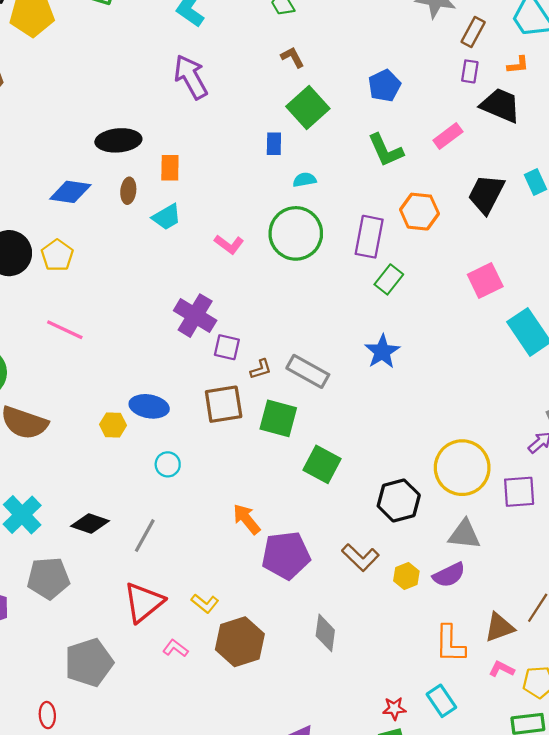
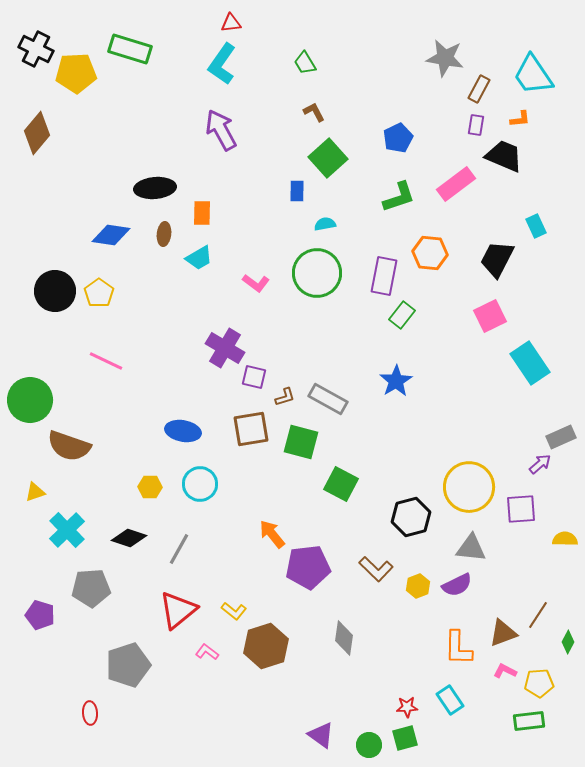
pink rectangle: (448, 136) -> (456, 184), size x1.4
green L-shape: (386, 150) -> (399, 197), turned -84
black trapezoid: (486, 194) -> (497, 259), moved
yellow hexagon: (113, 425) -> (150, 487), moved
cyan circle: (168, 464) -> (200, 484), size x1.5

